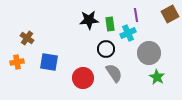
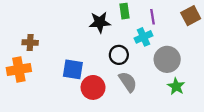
green rectangle: (110, 24) -> (124, 11), moved
brown cross: (27, 38) -> (30, 43), turned -32
orange cross: (17, 62) -> (19, 69), size x1.5
blue square: (49, 62) -> (73, 69), moved

